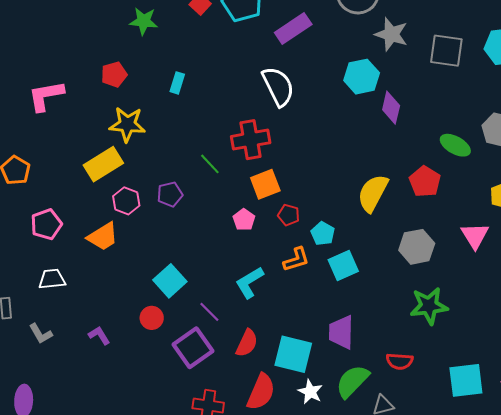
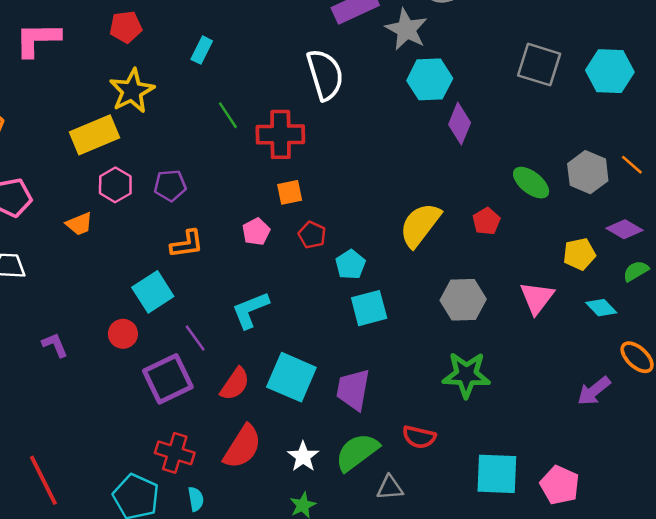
gray star: (391, 34) -> (406, 29), moved
yellow star: (127, 124) -> (132, 91), turned 30
green line: (210, 164) -> (228, 115), moved
red pentagon: (425, 182) -> (486, 221), size x0.7
orange square: (265, 184) -> (290, 192), size x0.7
orange trapezoid: (103, 237) -> (79, 224), size x0.7
orange L-shape: (296, 259) -> (187, 244), moved
cyan square: (293, 354) -> (291, 377), moved

